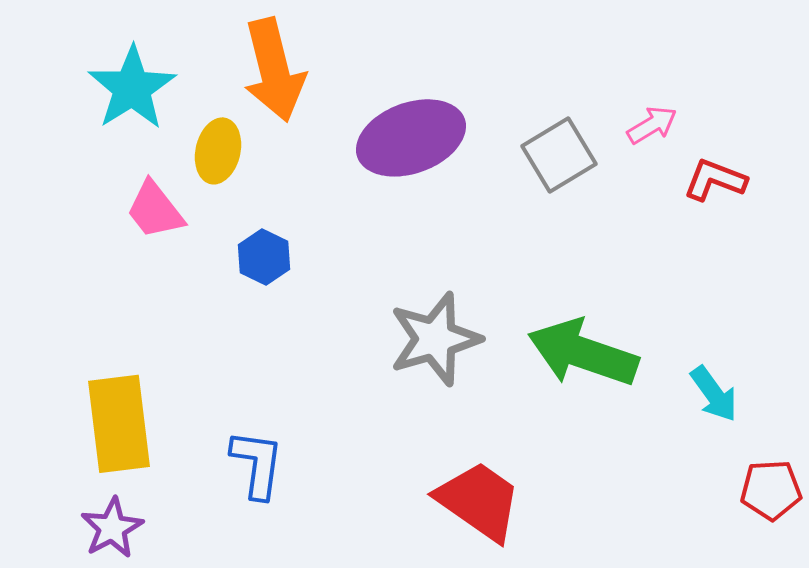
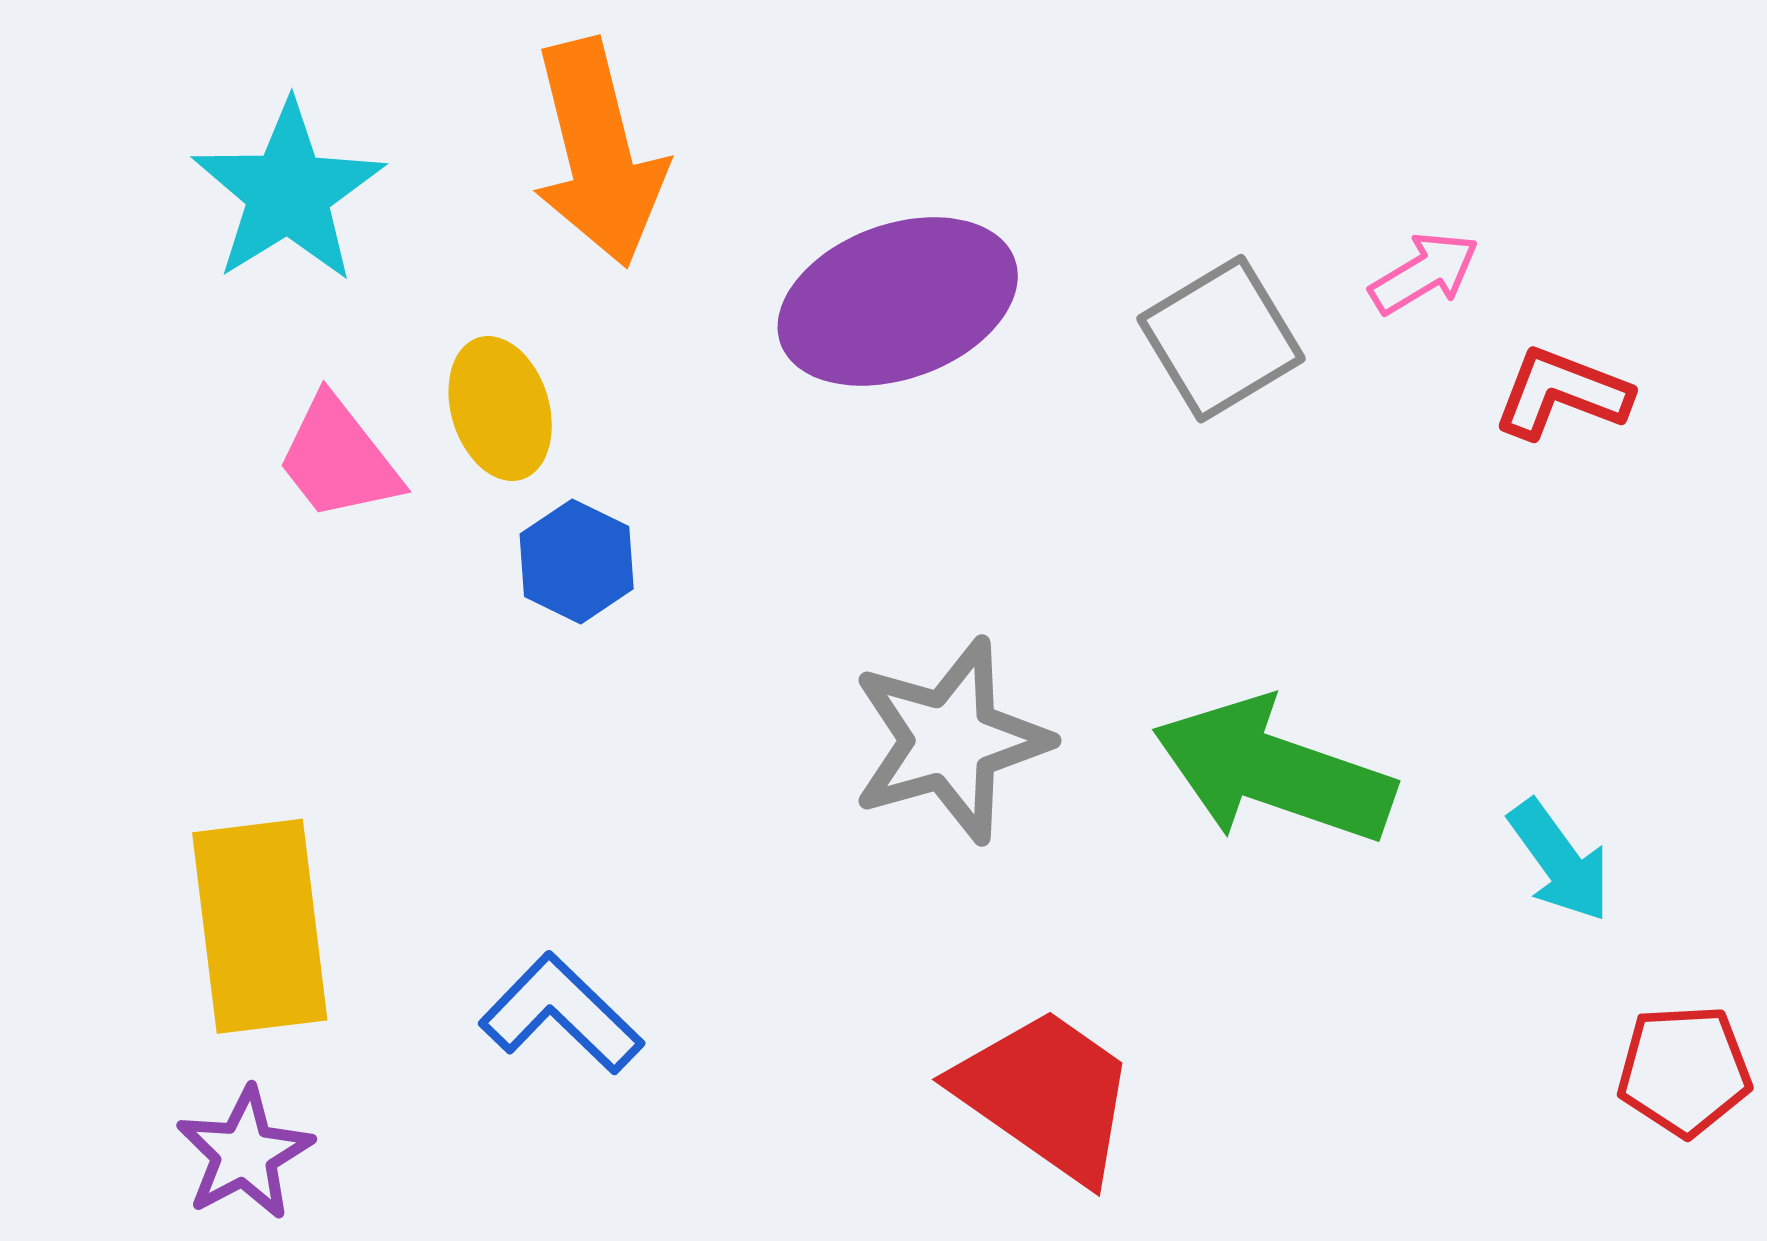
yellow ellipse: (218, 151) -> (500, 409), moved, turned -30
blue L-shape: (257, 464) -> (561, 1014), turned -54

